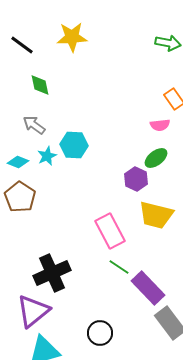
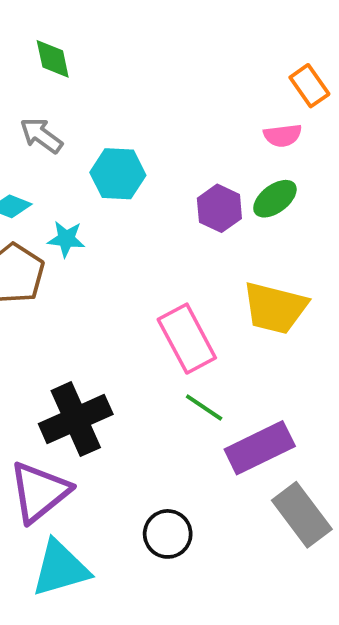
cyan star: (47, 156) -> (66, 239), moved, turned 30
purple hexagon: (136, 179) -> (219, 208), moved
purple rectangle: (148, 288) -> (260, 448), turned -72

